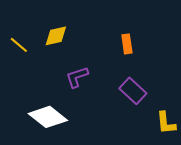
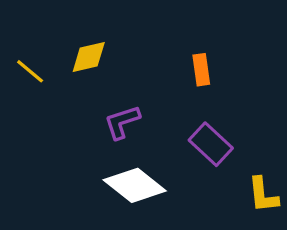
white diamond: (48, 117) -> (135, 185), moved

